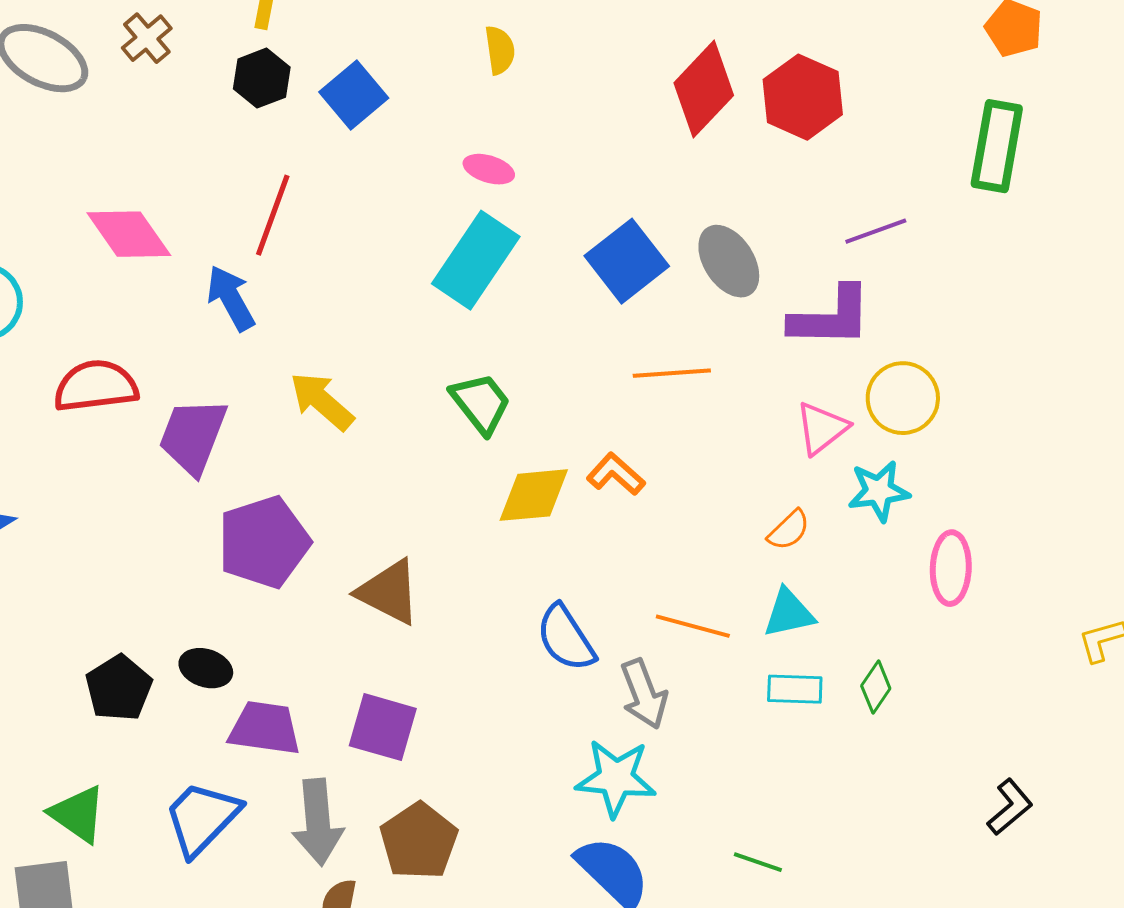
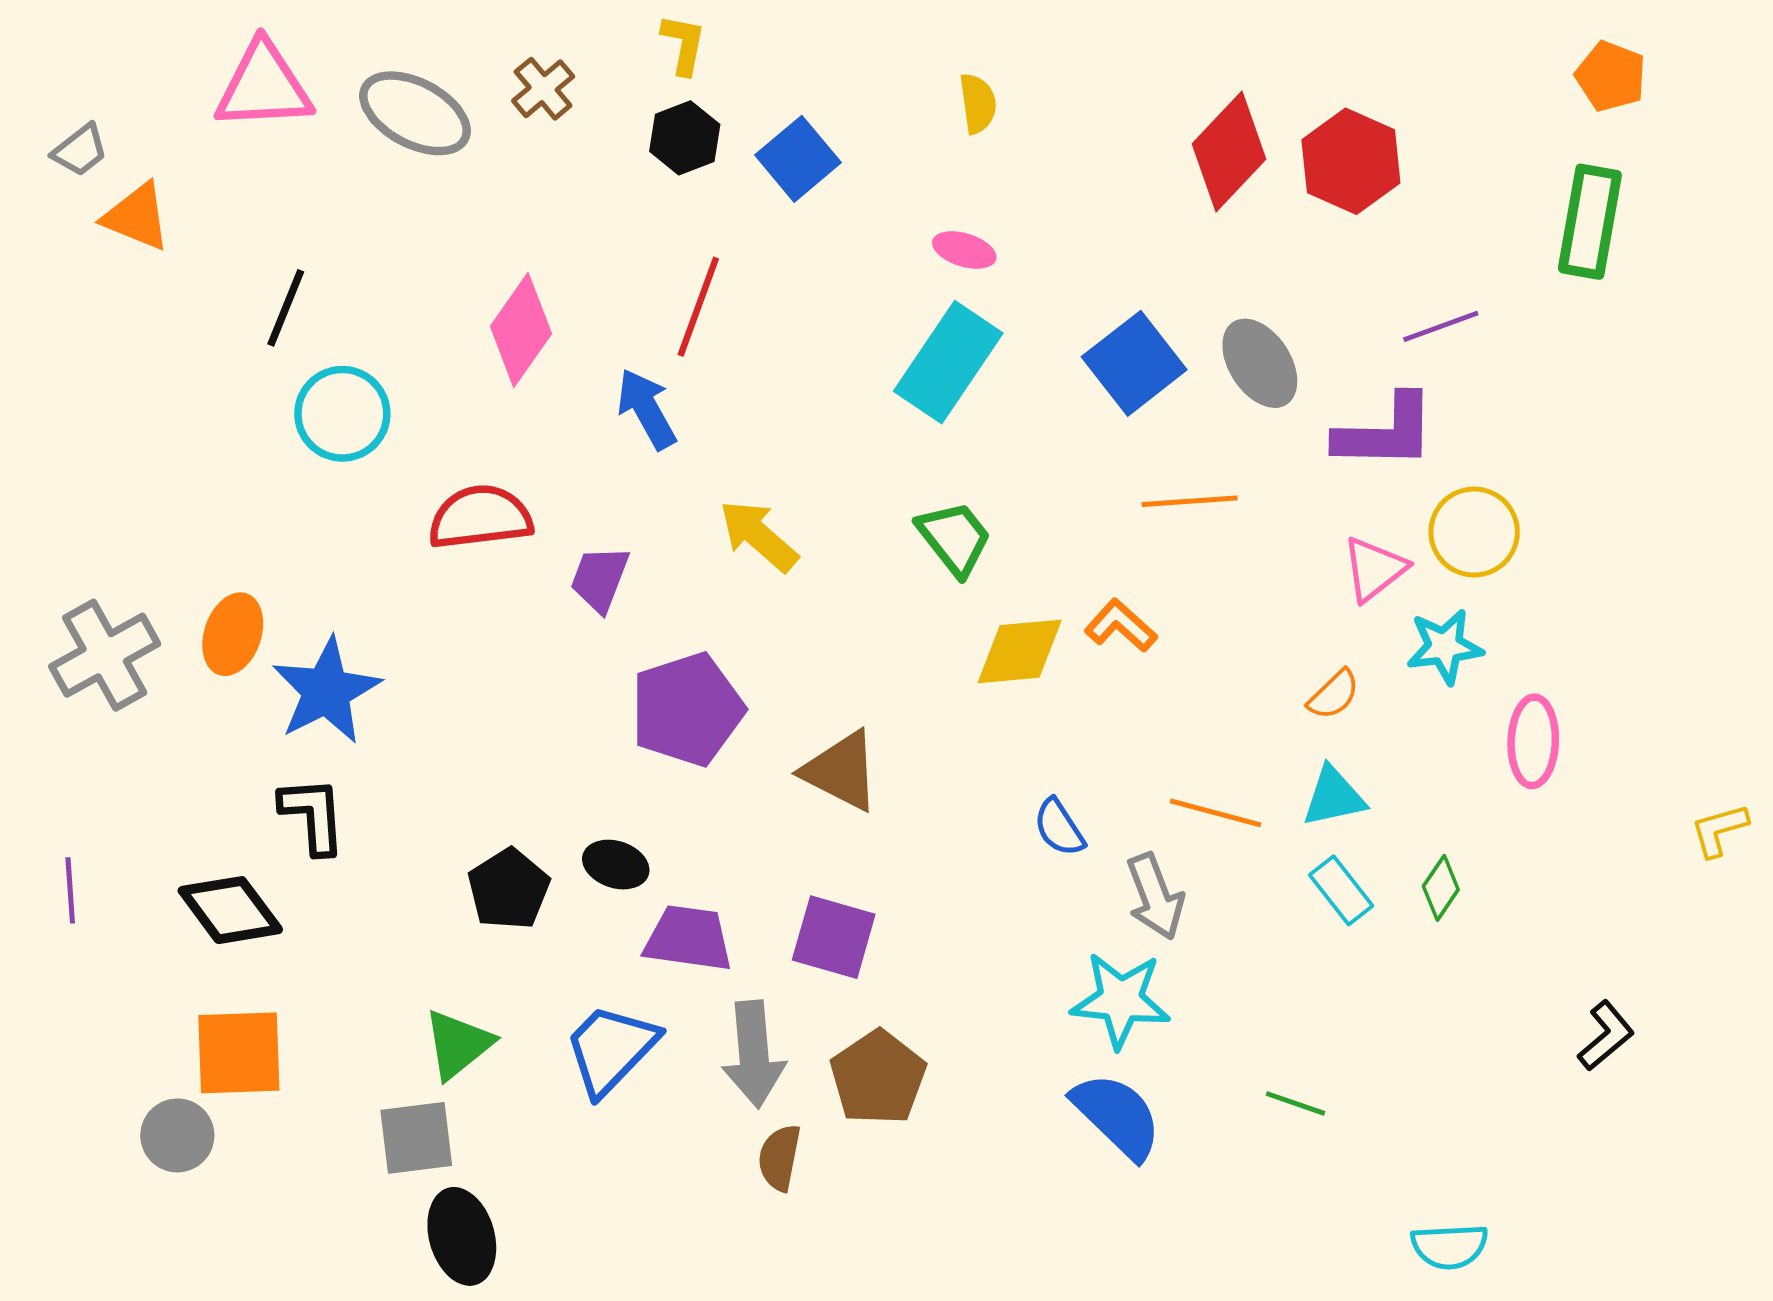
pink diamond: (129, 234) -> (521, 330), turned 70
purple trapezoid: (193, 436) -> (600, 579), size x0.7
blue semicircle: (566, 638) -> (1059, 828), size x0.7
cyan rectangle: (795, 689) -> (1341, 890), turned 50
green triangle: (78, 814) -> (458, 1044), turned 46

